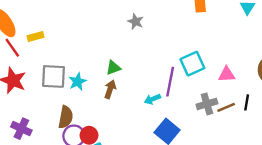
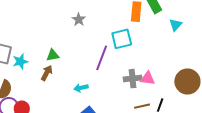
cyan square: (192, 64) -> (122, 39), moved
purple line: (170, 82) -> (102, 58), moved
gray cross: (207, 104) -> (133, 79), moved

